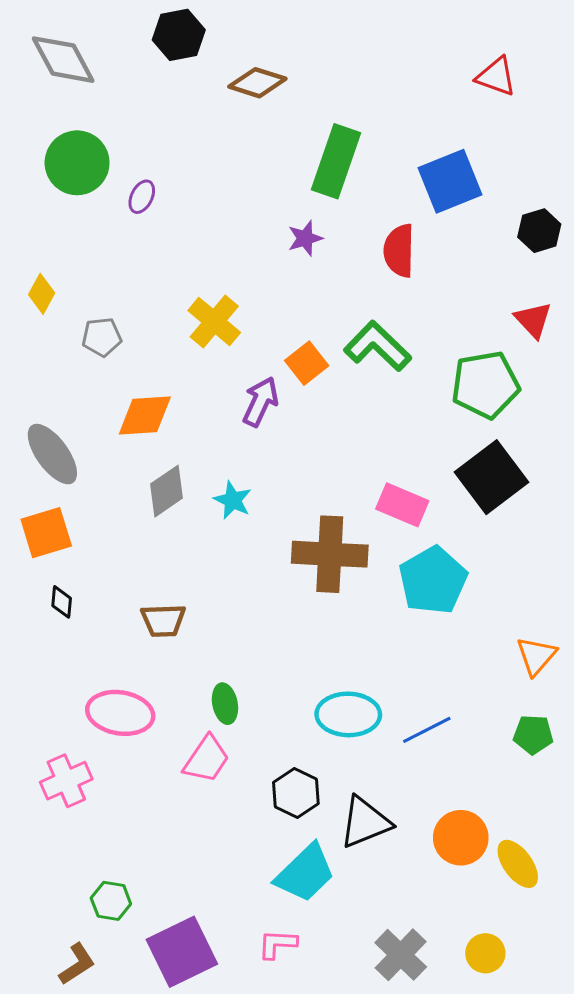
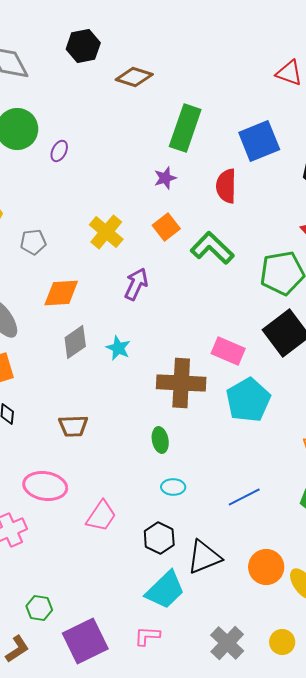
orange square: (307, 363) -> (166, 227), moved
green ellipse: (225, 704) -> (160, 440), moved
cyan ellipse: (348, 714) -> (173, 487), moved, size x0.6

